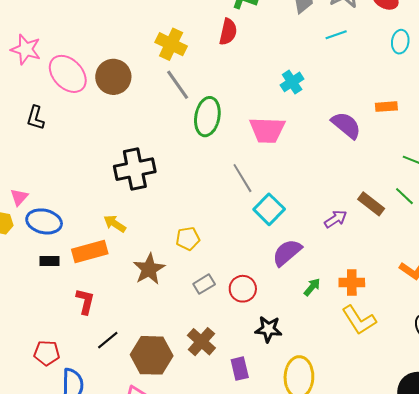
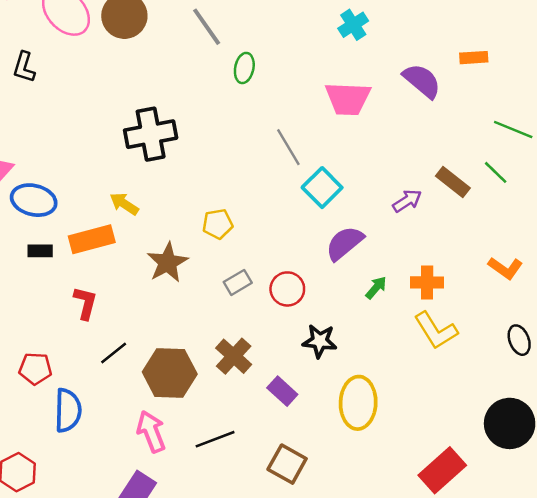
green ellipse: (207, 117) -> (244, 68), size x0.6
pink trapezoid: (267, 130) -> (348, 99), moved
purple rectangle: (240, 369) -> (282, 391), turned -35

